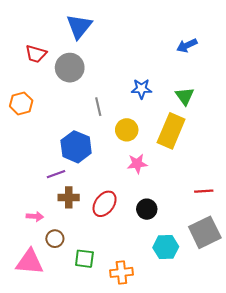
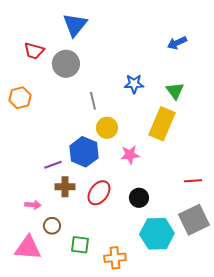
yellow circle: (127, 130) -> (107, 128), moved
blue hexagon: (76, 147) -> (84, 152), moved
cyan hexagon: (166, 247) -> (157, 234), size x1.4

